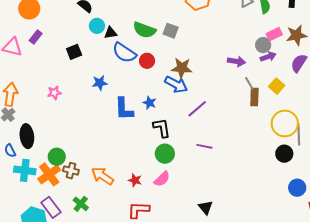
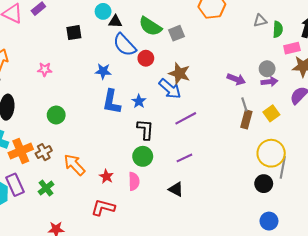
gray square: (171, 31) -> (177, 33), turned 35
pink rectangle: (274, 34) -> (292, 48), moved
blue star: (100, 83) -> (103, 71), moved
purple line: (204, 146) -> (184, 158), turned -49
green circle: (57, 157) -> (56, 115), moved
brown cross: (71, 171) -> (44, 152), turned 35
pink semicircle: (162, 179) -> (134, 181), turned -60
black triangle: (206, 207) -> (176, 189), moved, turned -35

